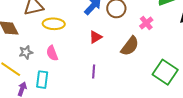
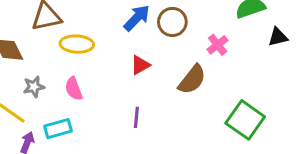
cyan rectangle: (42, 80) -> (58, 129), turned 66

